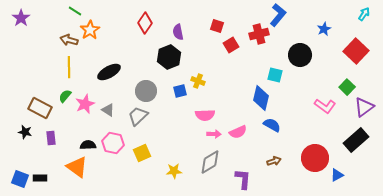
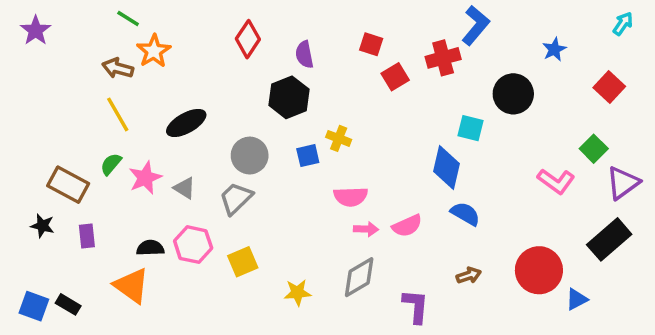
red square: (356, 51) -> (609, 87), size x0.7
yellow line: (69, 67) -> (118, 114), turned -30
black rectangle: (40, 178) -> (68, 304), turned 32

